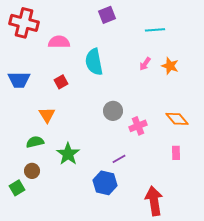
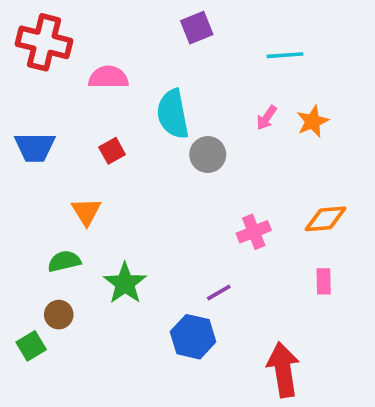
orange star: (170, 66) -> (313, 121), turned 30
gray circle: (113, 111) -> (208, 155), moved
orange diamond: (177, 119) -> (325, 219), turned -55

